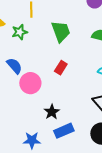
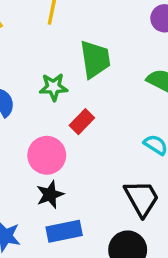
green star: (20, 32) -> (53, 87), moved
pink circle: (30, 83) -> (47, 155), moved

